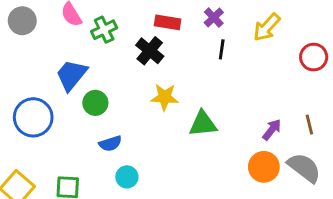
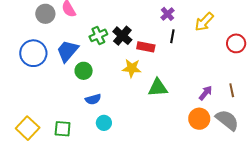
gray circle: (22, 21) -> (45, 14), moved
red rectangle: (168, 22) -> (146, 47), moved
green cross: (104, 30) -> (98, 35), moved
blue circle: (33, 117) -> (33, 53), moved

